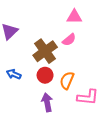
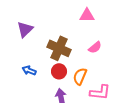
pink semicircle: (69, 40) -> (95, 47), moved
brown cross: (45, 51) -> (59, 48), turned -30

